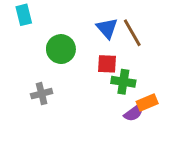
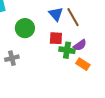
orange rectangle: (147, 103) -> (83, 64), turned 56
purple semicircle: (134, 113) -> (80, 45), moved

